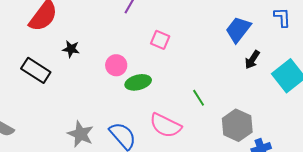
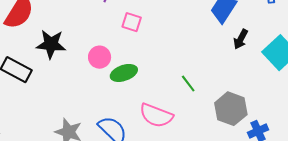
pink square: (160, 40) -> (132, 22), moved
black star: (71, 49) -> (51, 44), size x1.6

